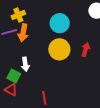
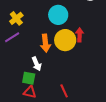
orange arrow: (23, 33) -> (45, 43), moved
red arrow: (86, 50) -> (80, 35), moved

